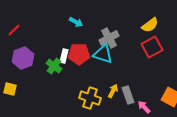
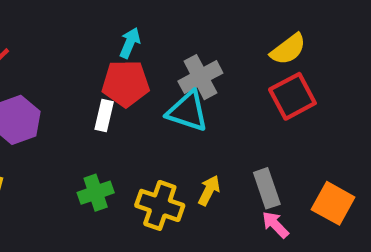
cyan arrow: (76, 22) -> (130, 43), turned -96
red pentagon: (79, 54) -> (126, 83), moved
green cross: (54, 66) -> (96, 193), moved, turned 35
gray rectangle: (128, 95) -> (267, 188), moved

